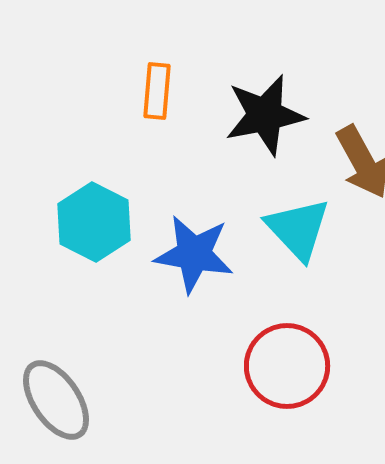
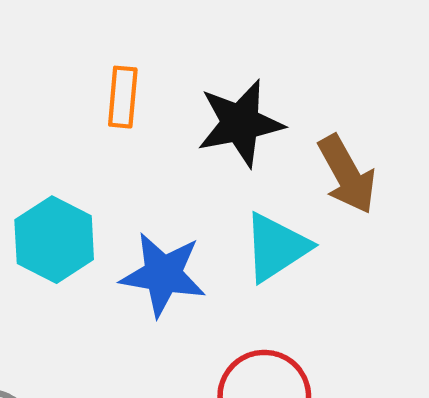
cyan triangle: (298, 229) -> (276, 247), turned 40

